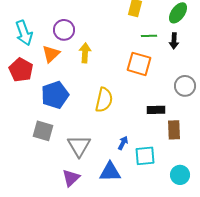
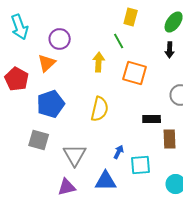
cyan arrow: (24, 33) -> (20, 27), moved
green line: (149, 36) -> (119, 41), moved, turned 63
yellow arrow: (85, 53) -> (99, 62), moved
purple triangle: (71, 178) -> (67, 187), turned 30

